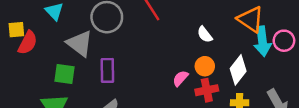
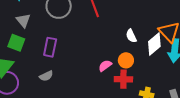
gray triangle: (80, 43) -> (23, 20), moved, size x0.7
white diamond: (238, 70) -> (154, 44), moved

